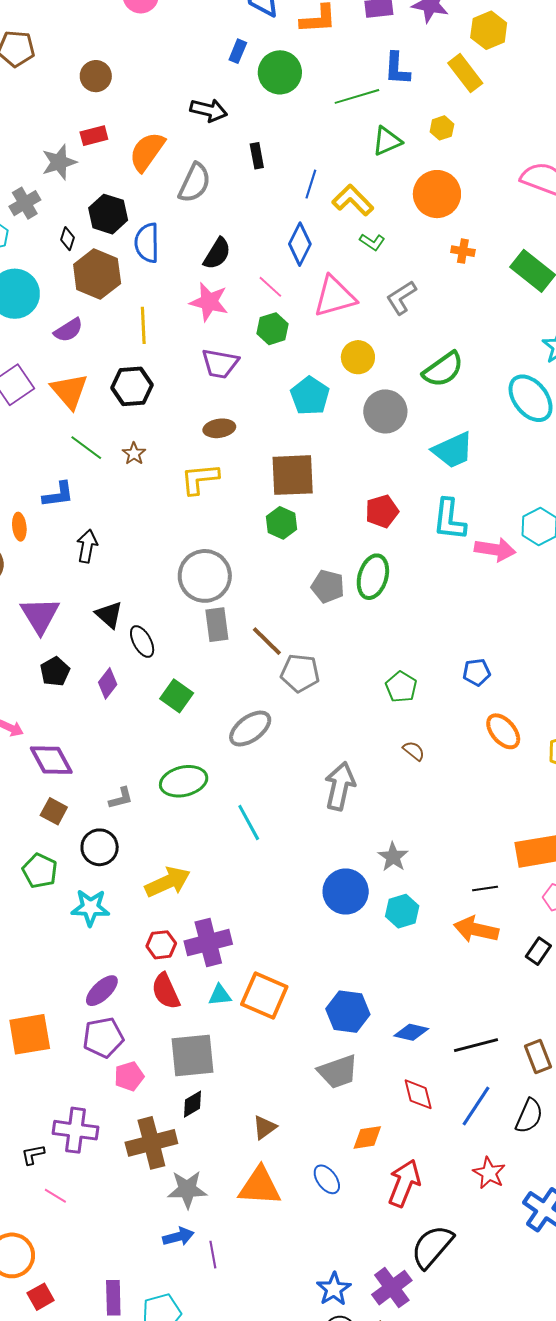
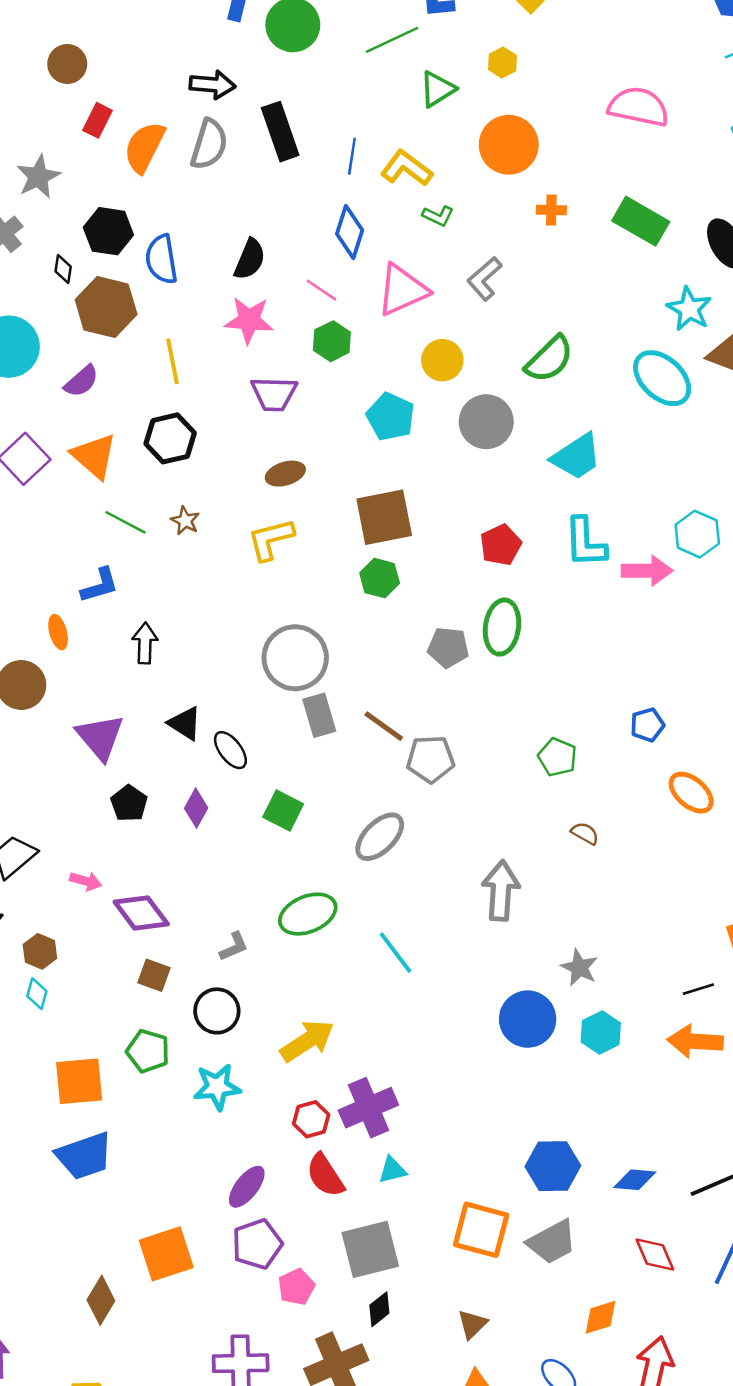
red rectangle: (94, 136) -> (98, 120), moved, turned -40
black rectangle: (257, 156) -> (280, 132), size x1.8
gray semicircle: (194, 183) -> (209, 144), moved
orange square: (264, 996) -> (481, 1230), moved

